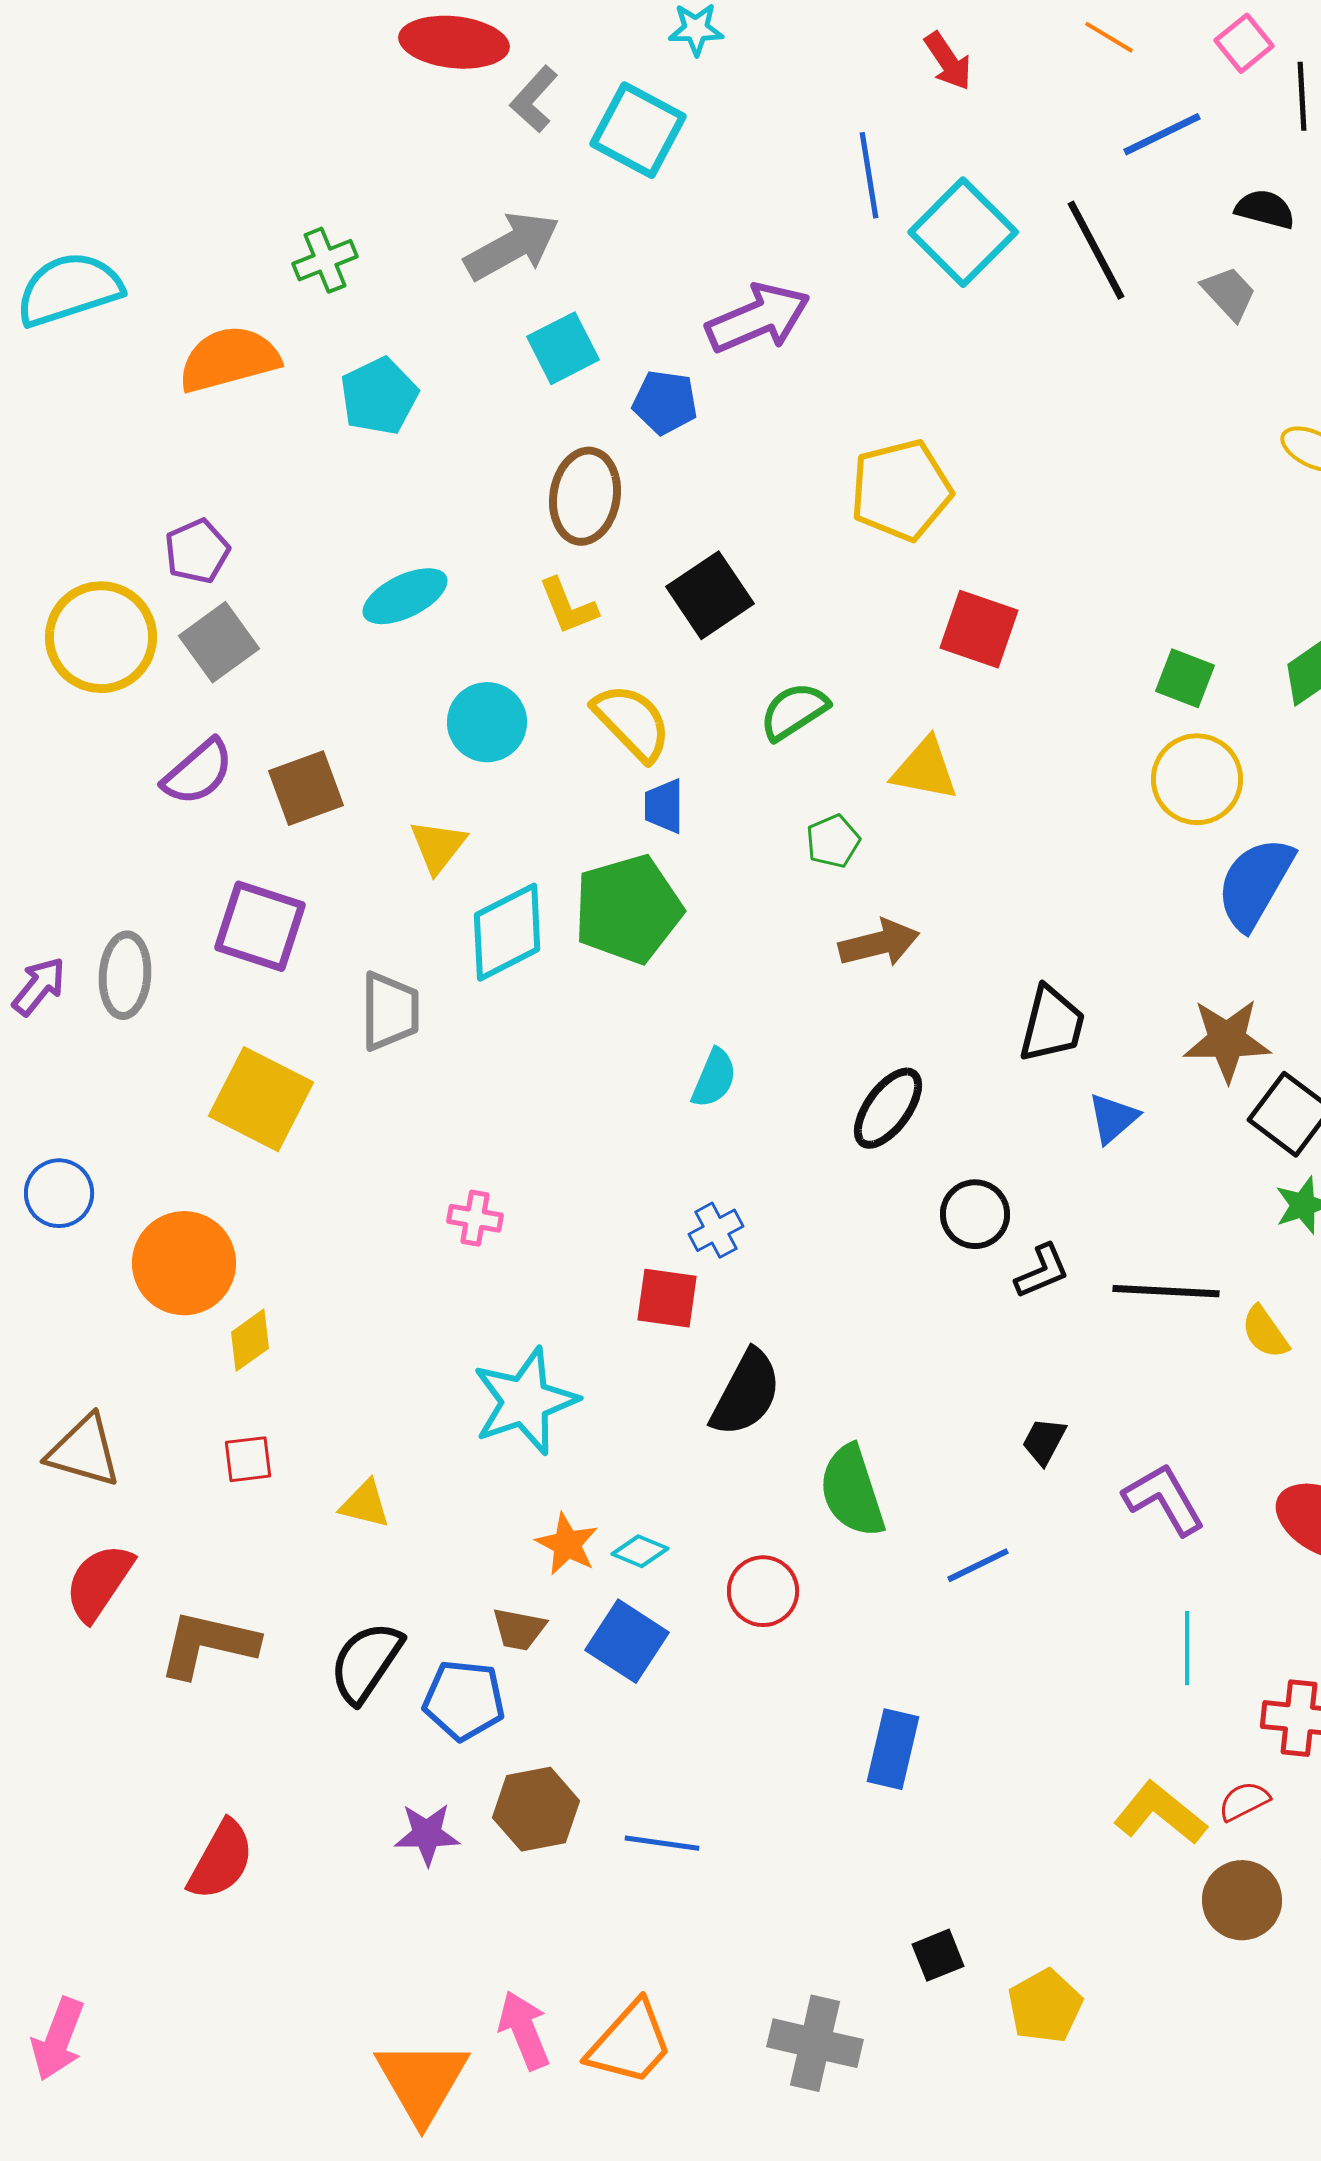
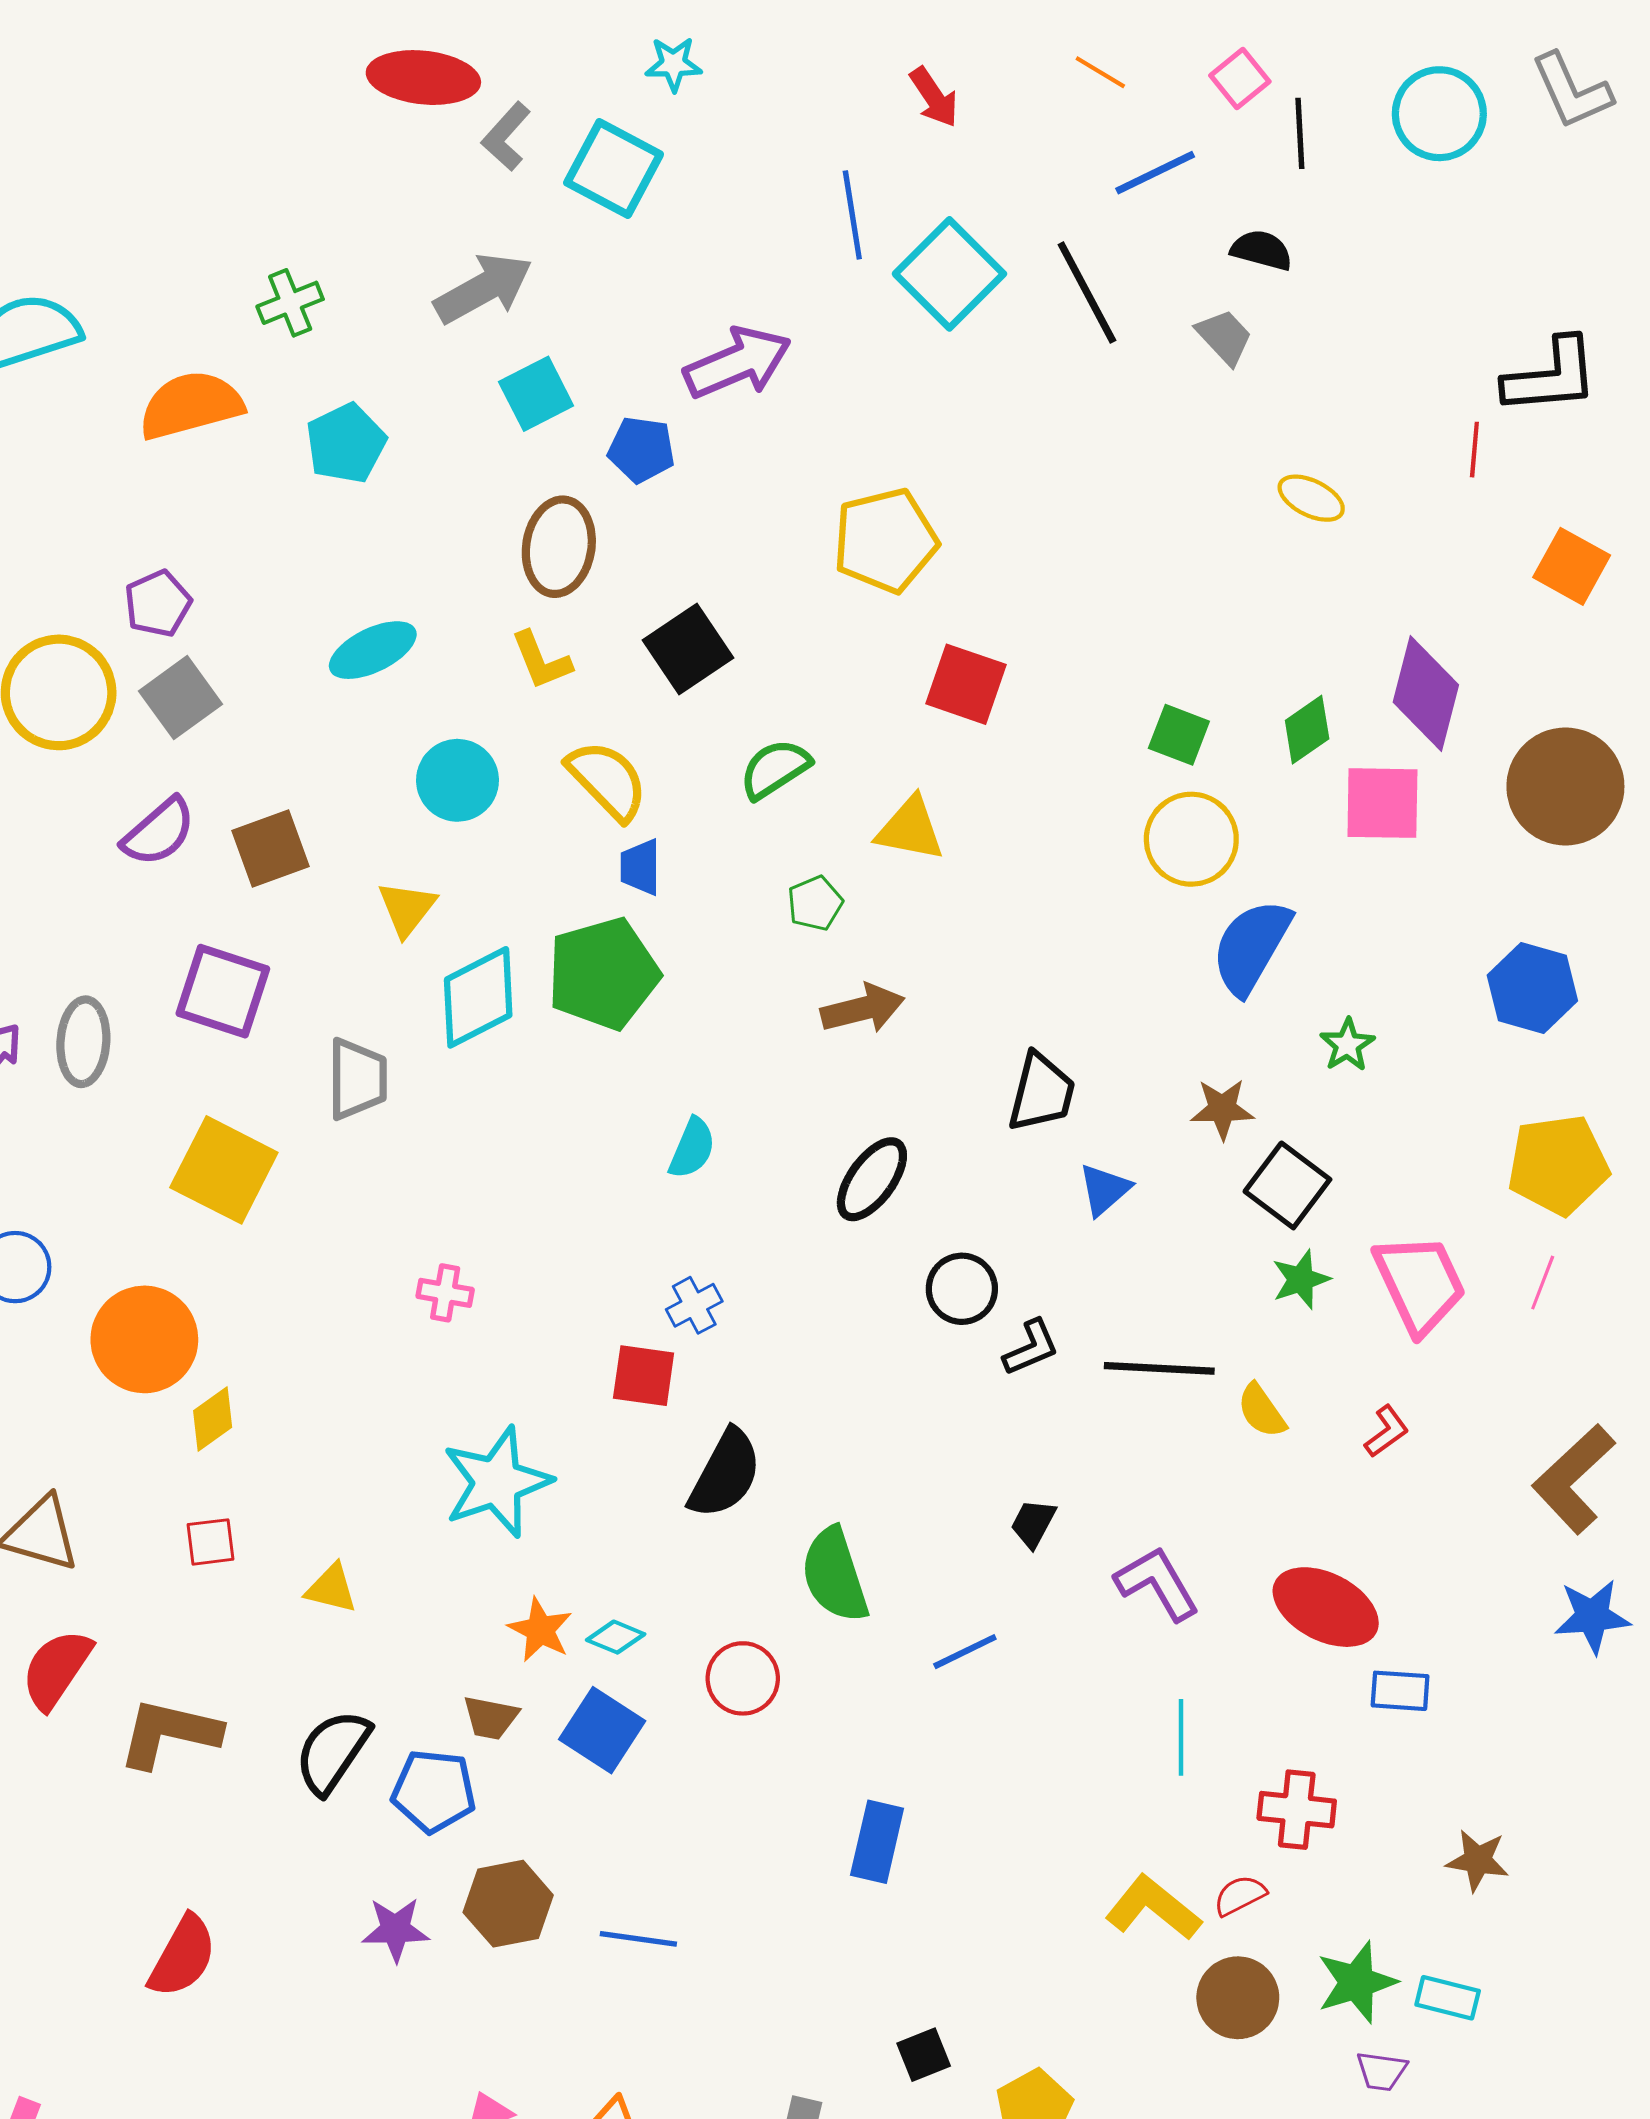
brown star: (1227, 1040) -> (1222, 1109), size x0.7

